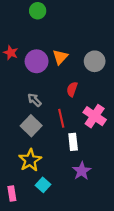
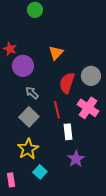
purple circle: (37, 61) -> (23, 66), moved
gray circle: (95, 61) -> (91, 76), moved
red semicircle: (72, 89) -> (67, 83), size x1.5

